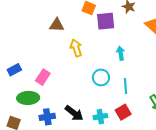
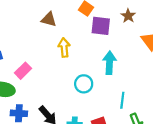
cyan arrow: (121, 53) -> (109, 63), size x1.5
cyan line: (126, 86) -> (122, 100), moved

